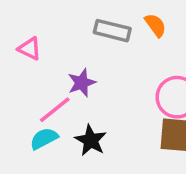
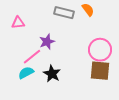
pink triangle: (30, 49) -> (18, 23), turned -32

